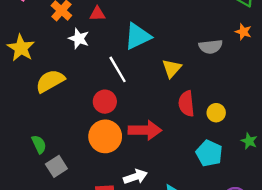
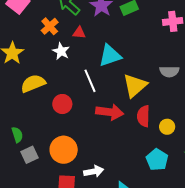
yellow triangle: (172, 68) -> (135, 86), size x1.5
red circle: (105, 102) -> (62, 104), moved
red arrow: (145, 130) -> (110, 112), moved
orange circle: (105, 136) -> (64, 150), moved

